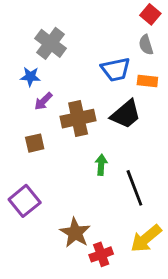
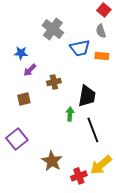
gray cross: (51, 43) -> (53, 29), moved
black trapezoid: (126, 114) -> (87, 96), moved, turned -40
brown cross: (78, 119) -> (54, 82), size x0.6
red cross: (101, 254) -> (79, 176), moved

